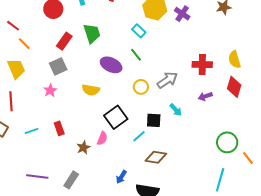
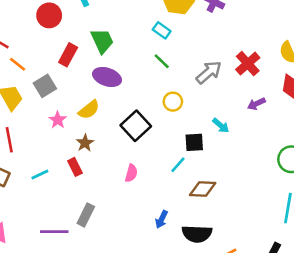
red cross: (202, 64) -> (248, 64), turned -36
purple ellipse: (111, 65) -> (107, 77), moved
gray square: (58, 66) -> (45, 86), moved
gray arrow: (167, 80) -> (209, 72), moved
yellow semicircle: (91, 90) -> (89, 110), moved, turned -42
black square: (116, 117) -> (136, 126), moved
brown star: (83, 148) -> (85, 143), moved
gray rectangle: (71, 180) -> (86, 215), moved

